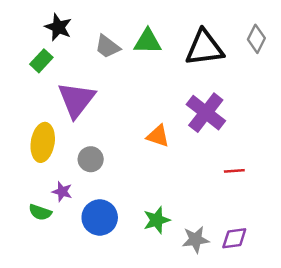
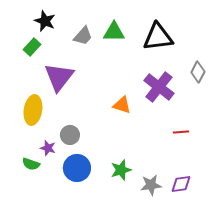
gray diamond: (256, 39) -> (198, 72), moved
gray trapezoid: (107, 47) -> (83, 36), turned -85
gray circle: (91, 159) -> (70, 135), moved

